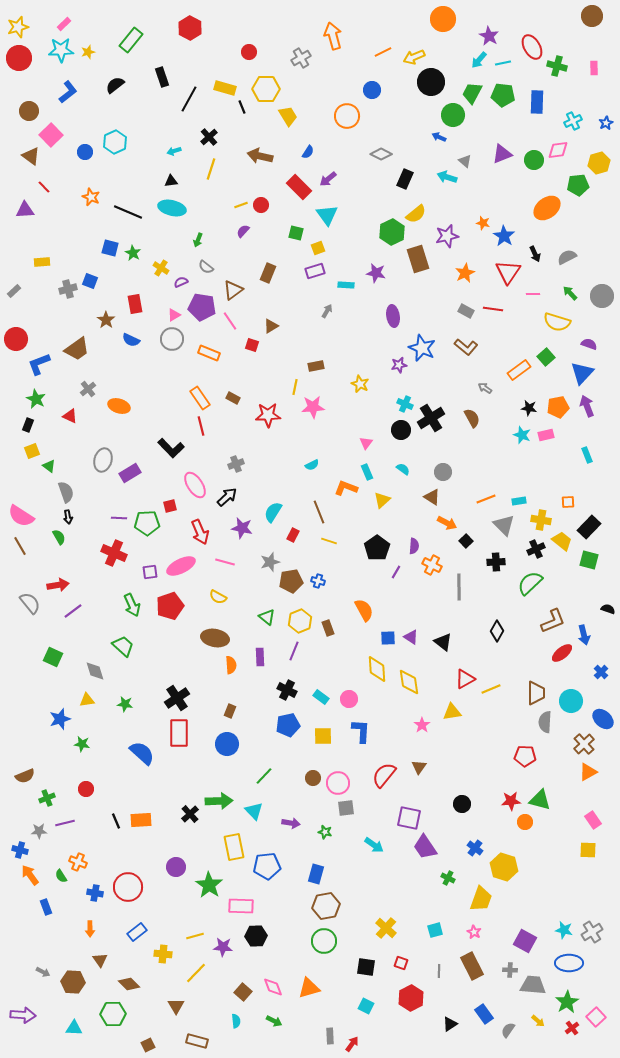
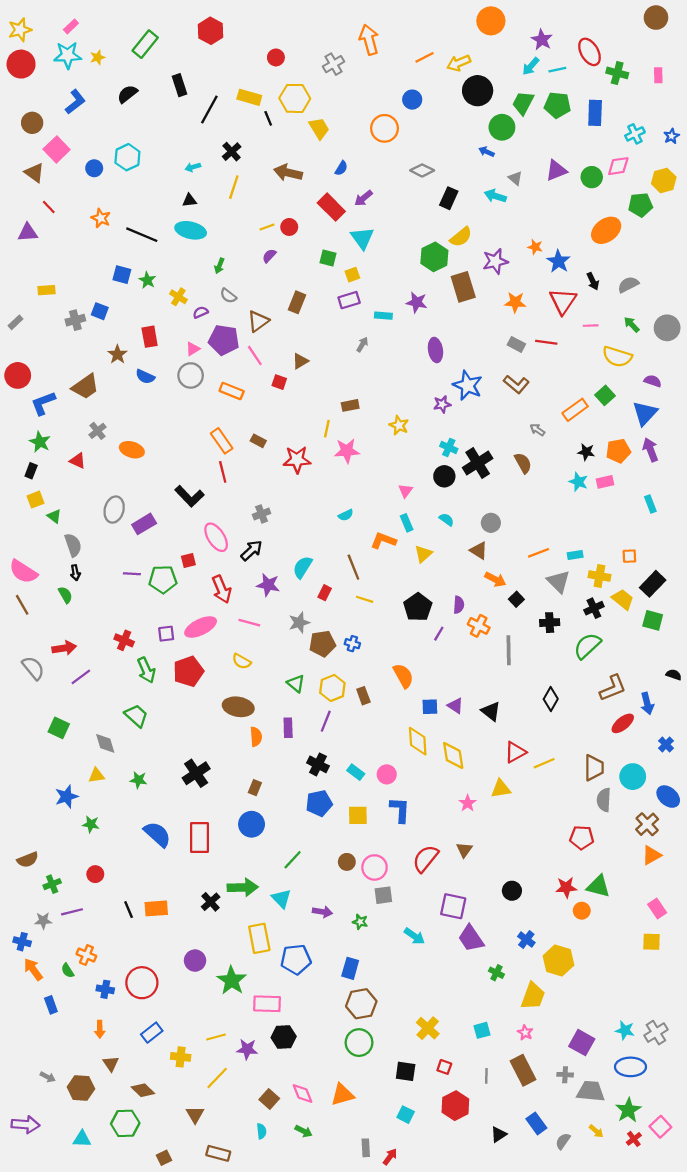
orange star: (465, 273) -> (515, 302), turned 30
red cross: (114, 553) -> (124, 640), moved, size x0.7
red rectangle: (179, 733) -> (199, 838), moved

